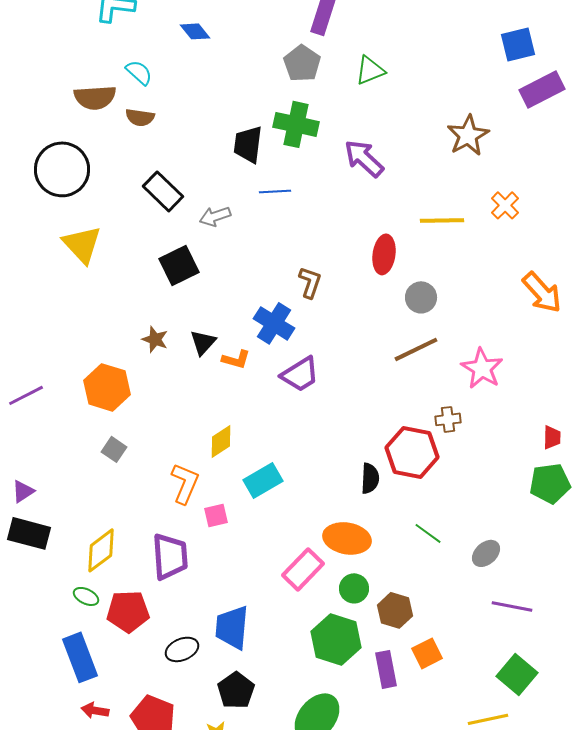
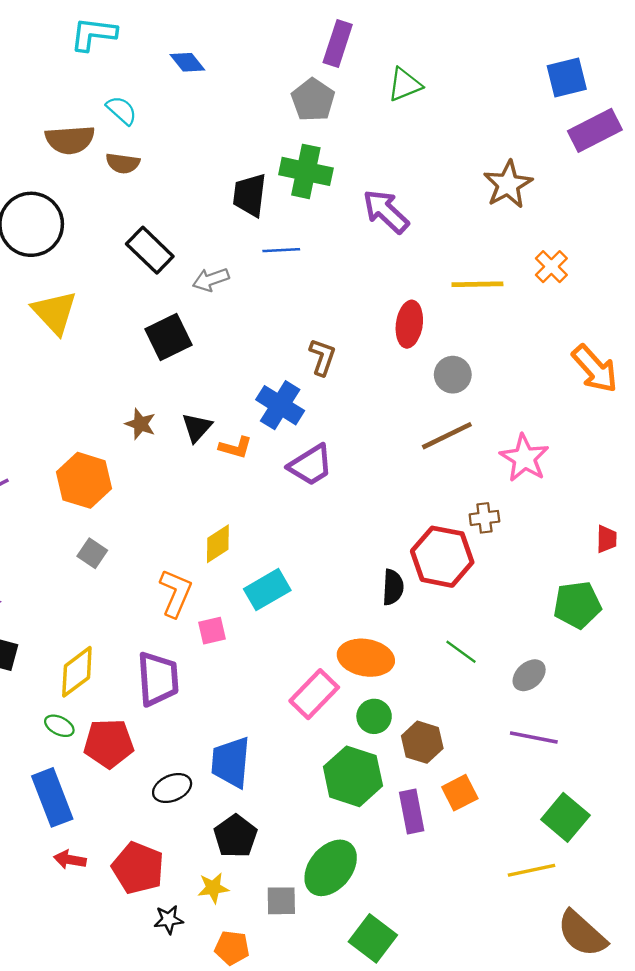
green triangle: (370, 70) -> (405, 85), moved
green pentagon: (550, 483) -> (577, 605), moved
purple line: (512, 606) -> (534, 738), moved

